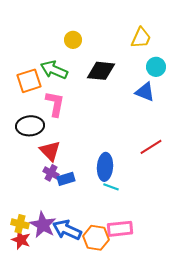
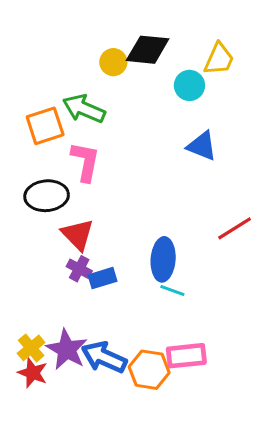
cyan circle: (156, 67) -> (189, 85), moved
black diamond: (101, 71) -> (148, 50), moved
blue triangle: (145, 92) -> (202, 146), moved
yellow cross: (20, 224) -> (31, 348), turned 36

